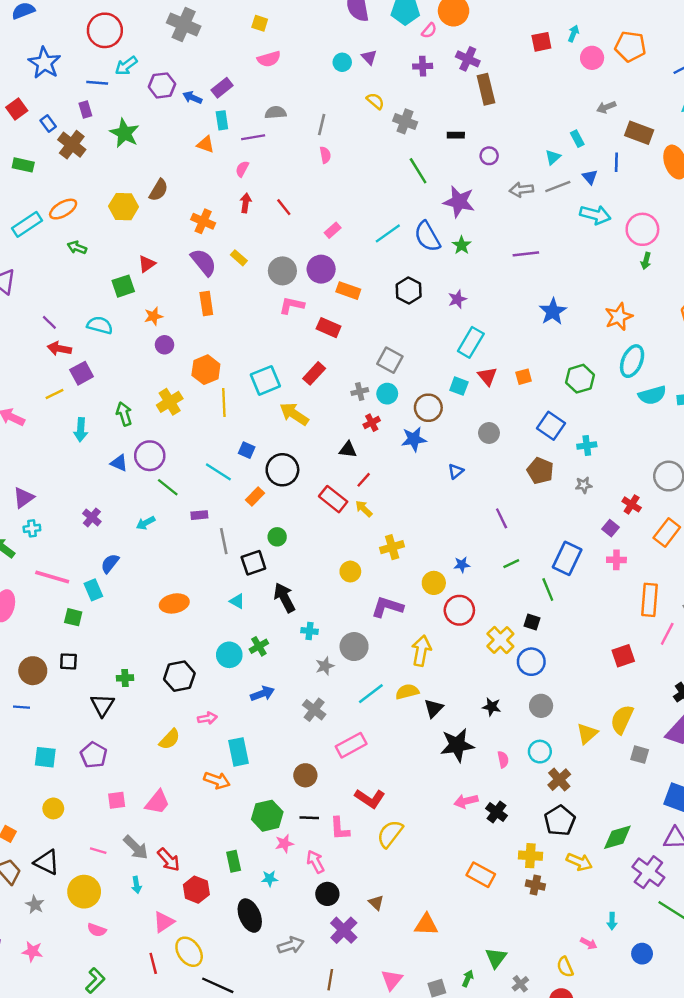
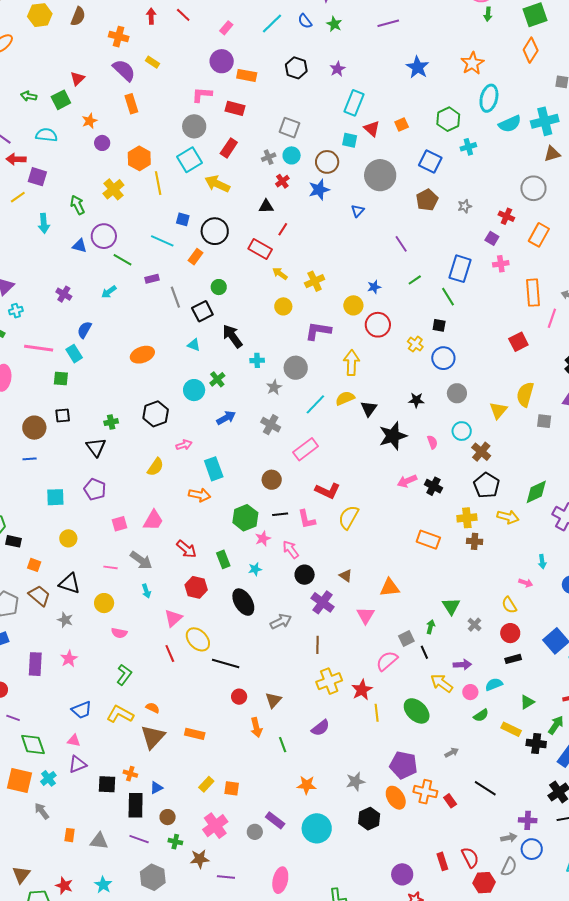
yellow hexagon: (124, 207) -> (40, 15), moved
blue semicircle: (427, 237) -> (305, 21), size x0.6
green arrow: (77, 247) -> (29, 96), moved
gray circle: (282, 271) -> (194, 126), moved
purple square: (82, 373) -> (37, 177), turned -36
gray circle: (489, 433) -> (380, 175), size x1.8
cyan cross: (587, 446) -> (468, 147), moved
brown pentagon: (540, 471) -> (427, 200), turned 30
yellow arrow: (364, 509) -> (280, 274), moved
yellow cross: (500, 640) -> (415, 344), size x0.7
red arrow: (169, 860) -> (186, 549), moved
yellow circle: (84, 892) -> (104, 603), size x0.7
pink star: (32, 951) -> (69, 659), turned -30
pink triangle: (392, 980) -> (366, 615), moved

